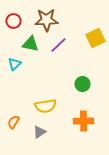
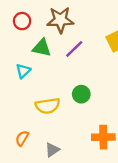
green circle: (82, 84) -> (81, 94), moved
yellow semicircle: (45, 106) -> (48, 106), moved

